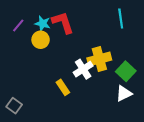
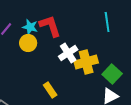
white cross: (83, 69) -> (68, 53), moved

